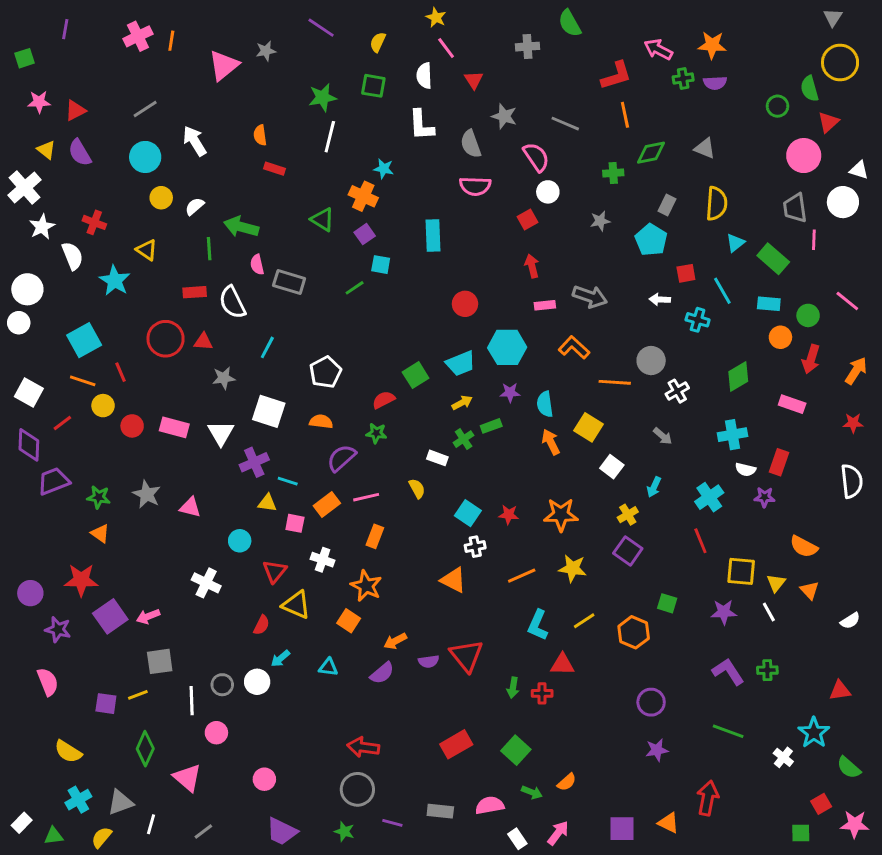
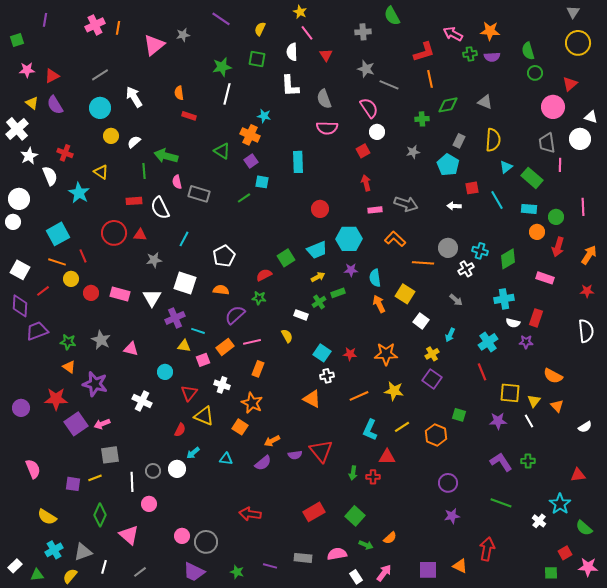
green semicircle: (810, 89) -> (528, 51), moved
gray star: (504, 116) -> (366, 69), moved
pink line: (847, 301) -> (583, 207), turned 48
cyan cross: (698, 320) -> (480, 251), moved
pink square: (295, 523) -> (203, 360), turned -32
purple star: (58, 629) -> (95, 384), moved, size x1.4
gray circle: (357, 789) -> (206, 542), moved

